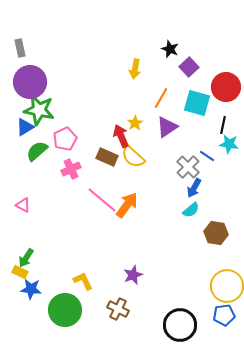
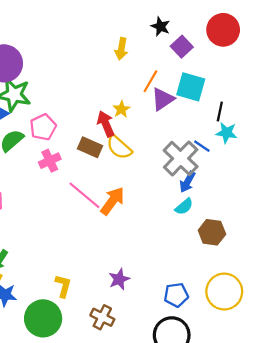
red circle: (226, 87) -> (223, 30), moved
purple triangle: (167, 127) -> (163, 99), moved
gray cross: (188, 167) -> (181, 158), size x1.4
yellow L-shape: (83, 281) -> (63, 286), turned 40
blue pentagon: (224, 315) -> (176, 295), moved

